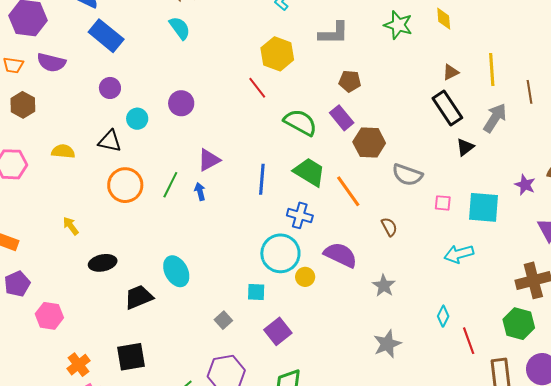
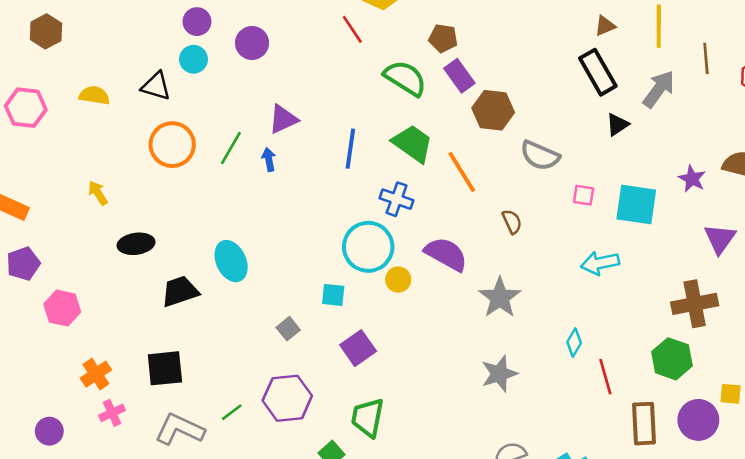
brown pentagon: (350, 81) -> (443, 38), moved
purple circle: (110, 88) -> (197, 22), moved
gray star: (384, 286) -> (500, 298), size x1.4

